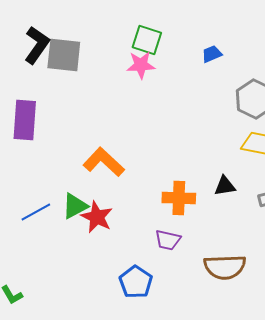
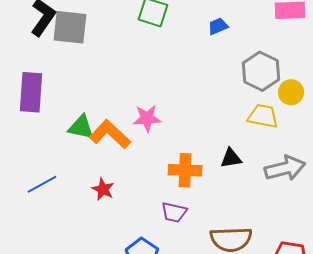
pink star: (141, 65) -> (147, 118), moved
green triangle: (75, 206) -> (81, 127), moved, turned 40
red star: (97, 217) -> (103, 189), size x0.7

